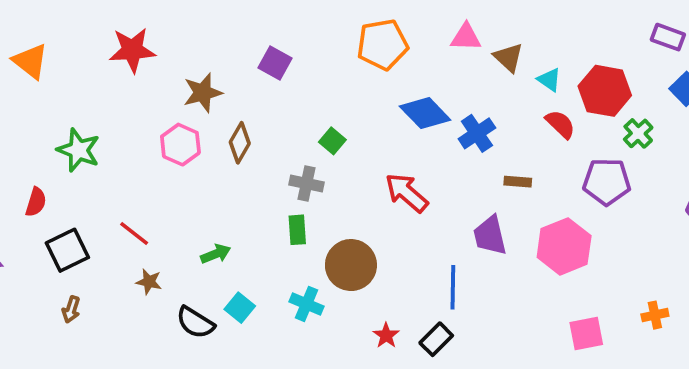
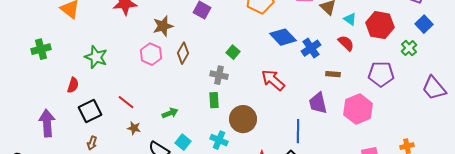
red semicircle: (560, 124) -> (346, 43), moved
green cross: (638, 133) -> (409, 48), moved

